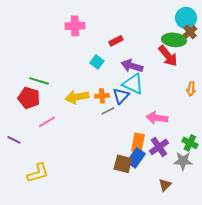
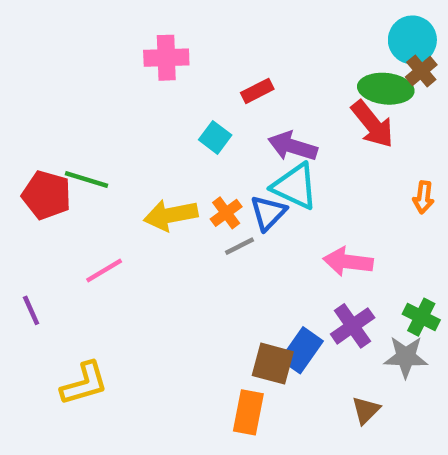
orange cross: (102, 96) -> (226, 213), turned -32
red pentagon: (29, 98) -> (47, 195), moved
purple line: (14, 140) -> (31, 310), turned 40
orange rectangle: (138, 143) -> (248, 412), moved

